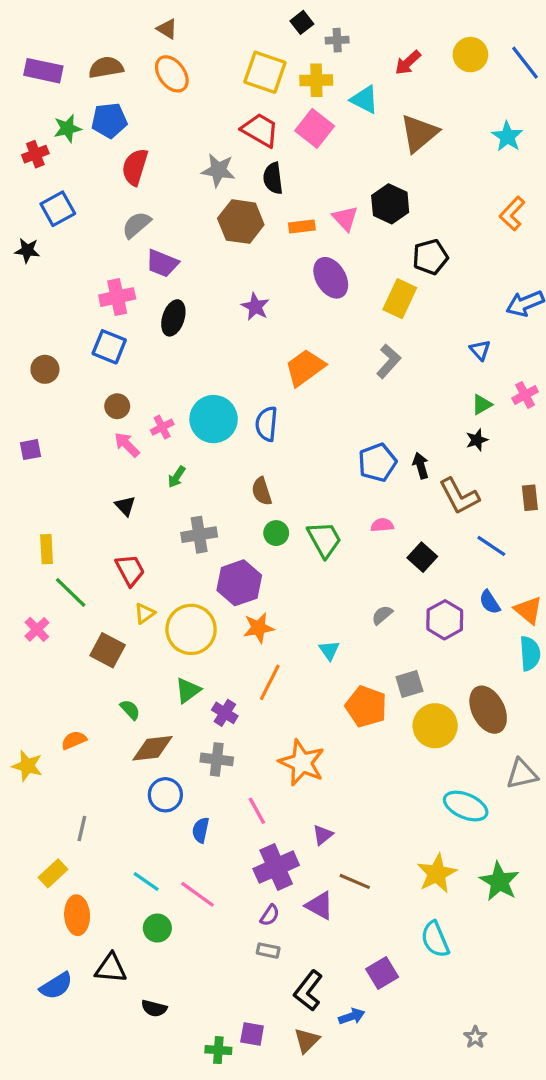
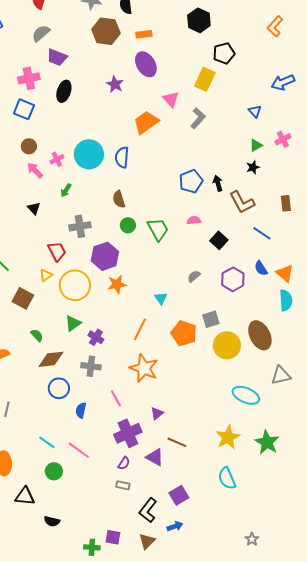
pink triangle: (345, 218) -> (171, 99), moved
purple ellipse: (331, 278) -> (146, 64), moved
red trapezoid: (130, 570) -> (57, 251), moved
orange line: (270, 682) -> (140, 329), moved
purple square: (382, 973) -> (179, 495), moved

